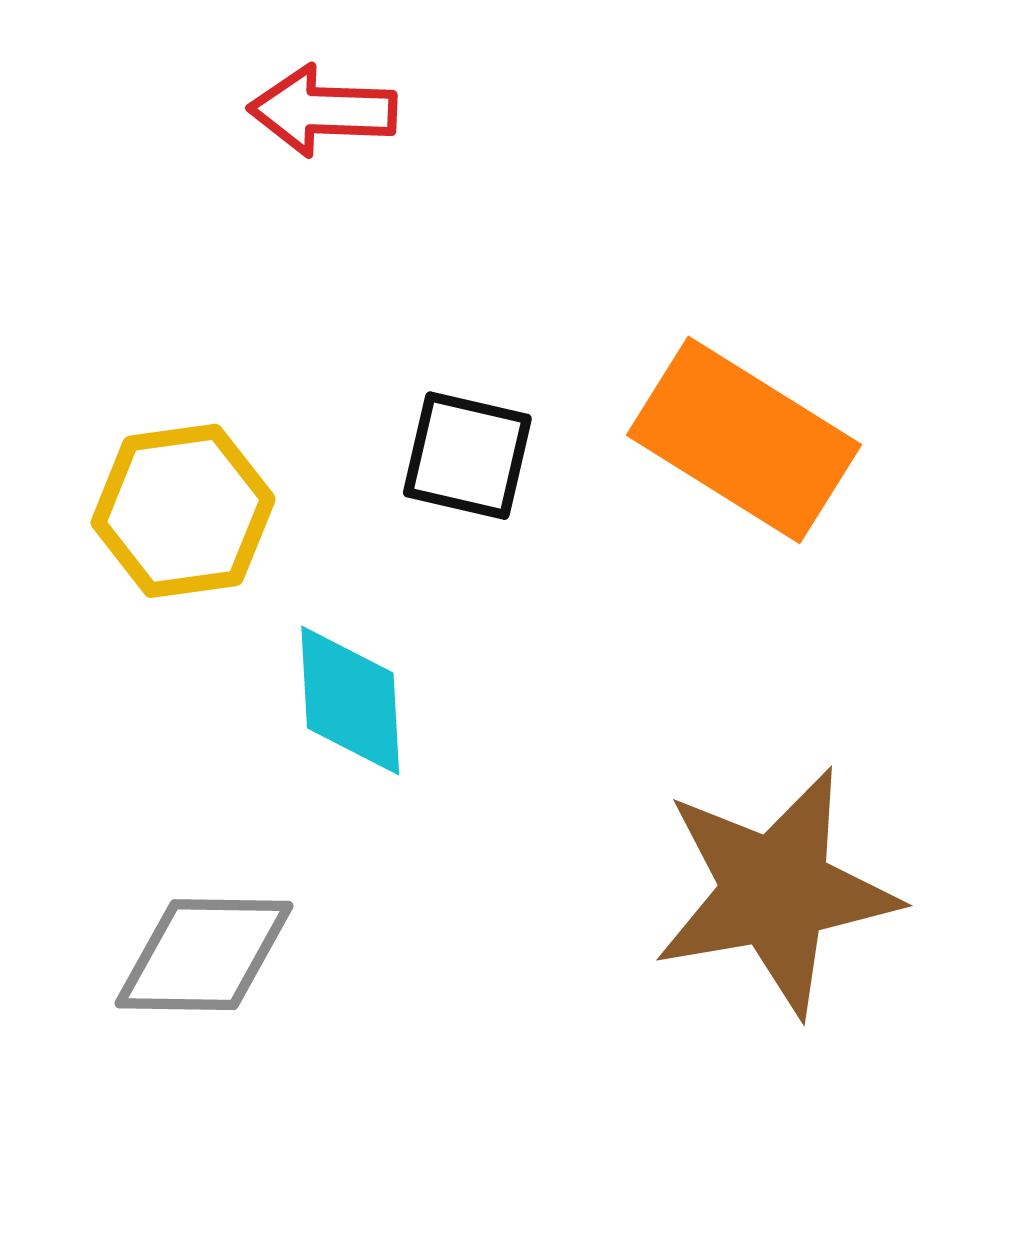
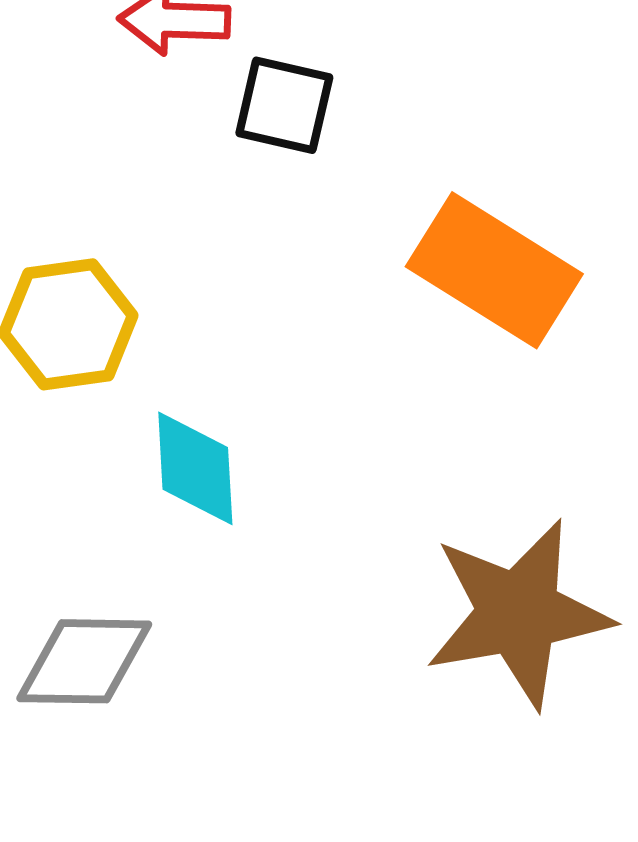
black square: (467, 456) -> (284, 105), moved

